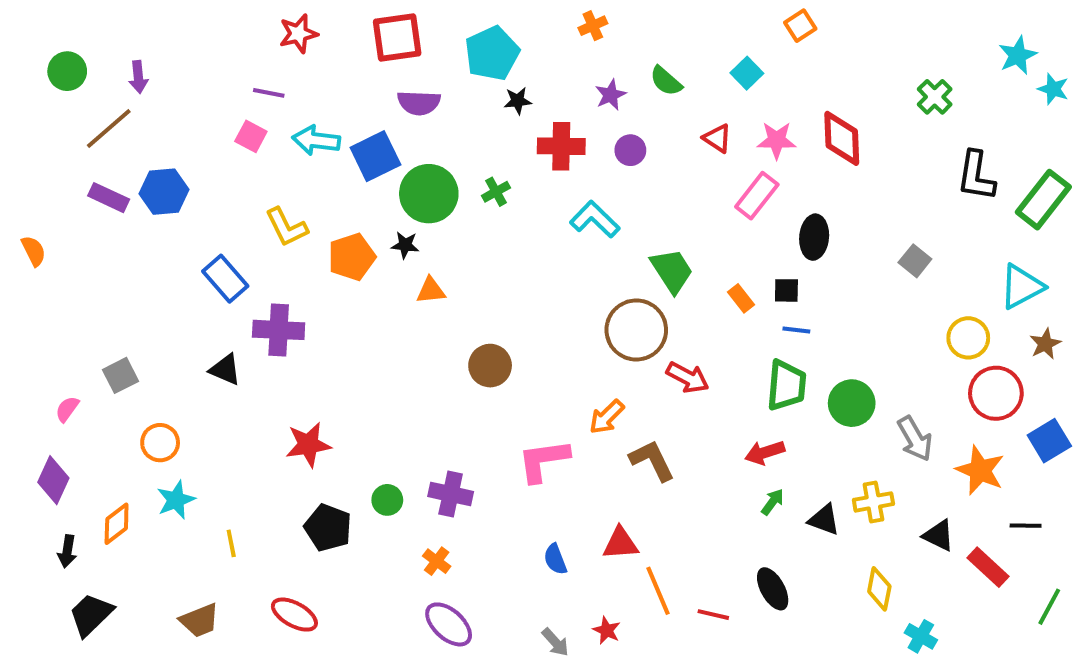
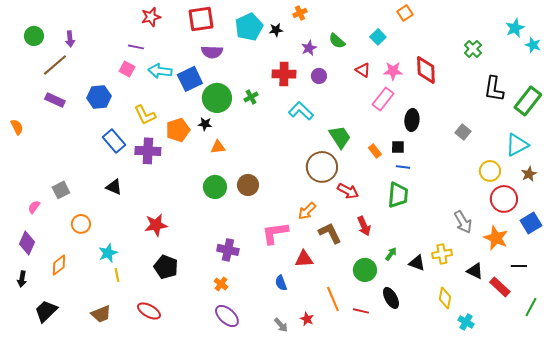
black star: (518, 101) -> (276, 30), moved
blue hexagon: (164, 192) -> (99, 97), moved
purple cross: (279, 330) -> (148, 151), moved
green circle: (852, 403) -> (365, 270), moved
red arrow: (765, 453) -> (364, 226), moved, turned -96
cyan star: (176, 500) -> (108, 253), moved
green circle: (387, 500) -> (215, 187), moved, size x1.5
red triangle: (620, 543) -> (304, 259), moved
black arrow: (67, 551) -> (22, 279), moved

